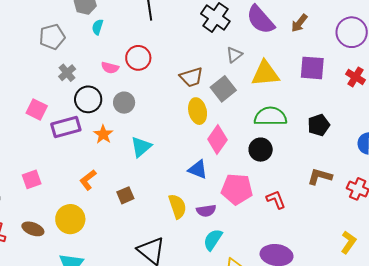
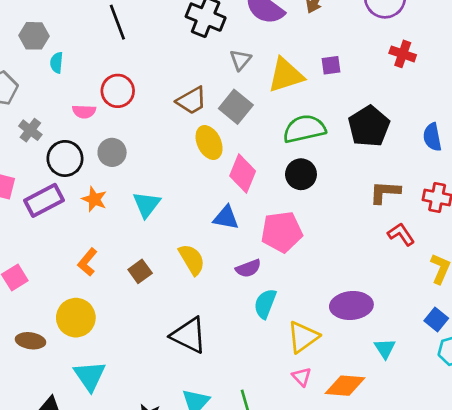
purple square: (312, 68) -> (331, 65), moved, size x0.6
black pentagon: (319, 125) -> (369, 126), size x1.4
red L-shape: (276, 200) -> (401, 234), moved
yellow semicircle: (177, 206) -> (192, 259), moved

